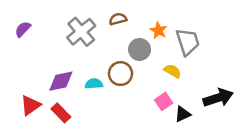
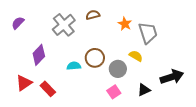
gray circle: (140, 49) -> (118, 69), moved
purple diamond: (61, 81) -> (39, 55), moved, turned -35
pink square: (164, 101) -> (114, 92), moved

